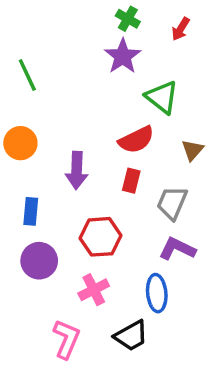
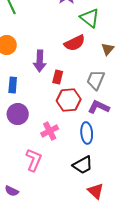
red rectangle: (131, 181) -> (58, 77), moved
red hexagon: (101, 237) -> (69, 100), moved
black trapezoid: (131, 336) -> (83, 165), moved

